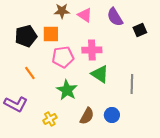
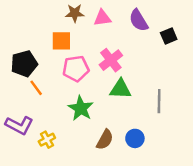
pink triangle: (85, 15) -> (102, 18), turned -42
black pentagon: (26, 36) -> (24, 64), moved
pink cross: (92, 50) -> (111, 60), turned -36
green triangle: (100, 74) -> (120, 89), turned -30
yellow cross: (50, 119) -> (47, 140), moved

